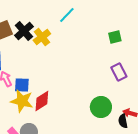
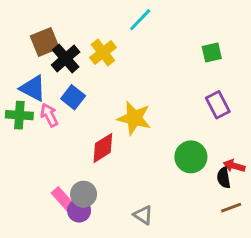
black cross: (24, 31) -> (66, 58), moved
blue square: (22, 85) -> (73, 97), moved, turned 35
yellow star: (22, 101) -> (134, 118), moved

